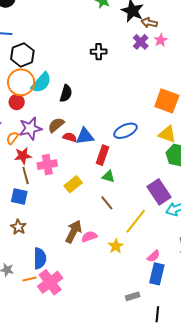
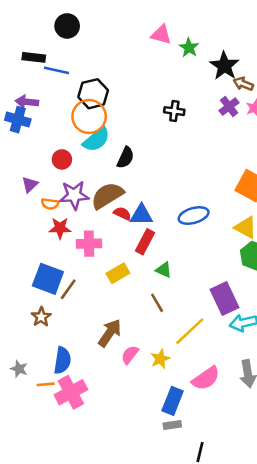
black hexagon: (22, 55) -> (93, 94), moved
orange circle: (21, 82) -> (89, 116), moved
brown semicircle: (56, 125) -> (107, 196), size x1.5
orange semicircle: (12, 138) -> (50, 204), turned -128
red rectangle: (103, 155) -> (145, 242), moved
brown line: (26, 176) -> (68, 289), moved, turned 42
blue square: (19, 197) -> (48, 279), size x1.4
pink semicircle: (89, 237) -> (130, 355), moved, turned -42
pink semicircle: (154, 256) -> (206, 378), size x1.6
blue rectangle: (157, 274) -> (173, 401), moved

